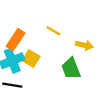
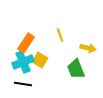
yellow line: (53, 31) -> (60, 35), turned 40

